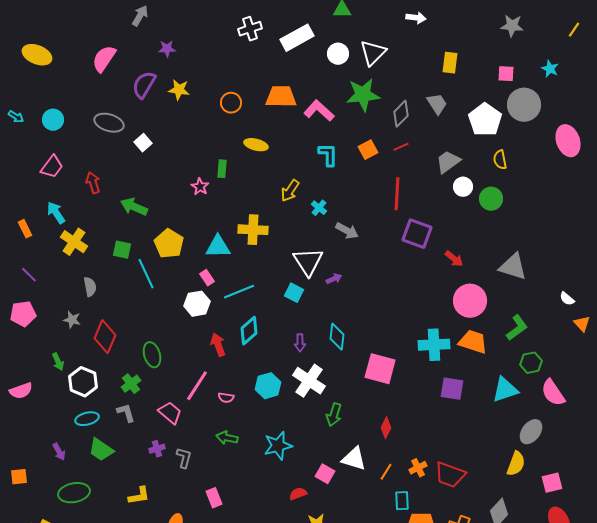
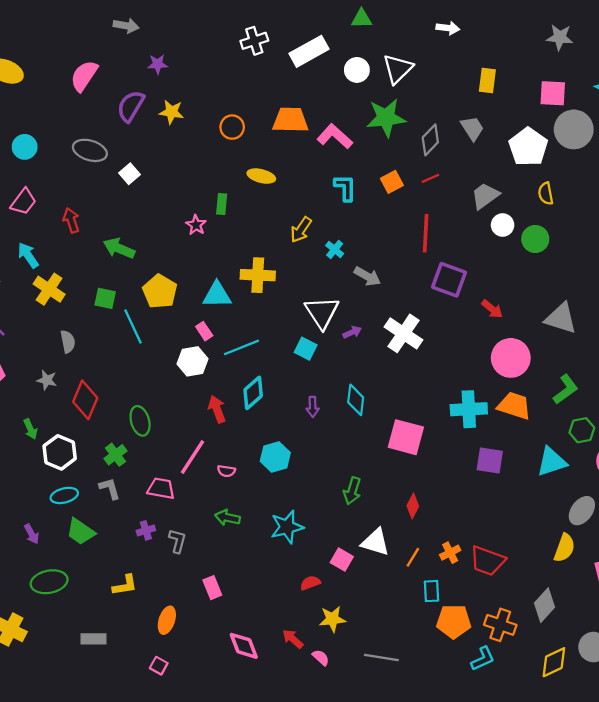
gray arrow: (140, 16) -> (126, 26), turned 70
pink square: (506, 74) -> (553, 93), size x1.4
white cross: (309, 381) -> (404, 333), moved
pink trapezoid: (170, 413) -> (161, 488), turned -30

